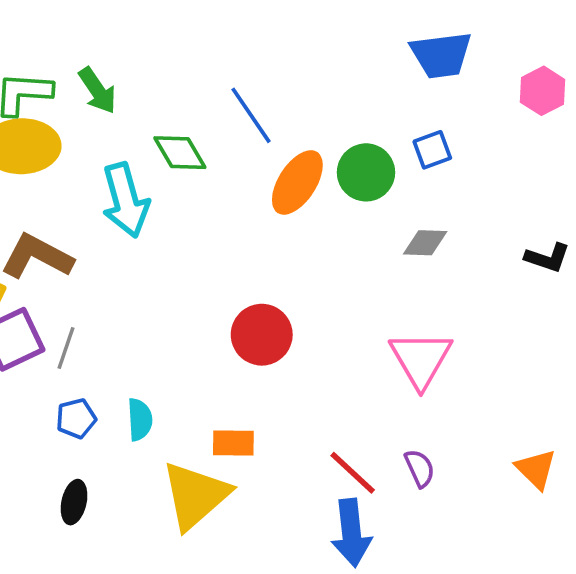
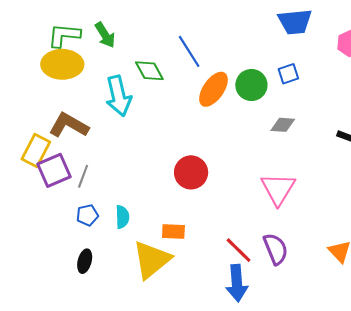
purple semicircle: (420, 468) -> (276, 249), size x1.5

